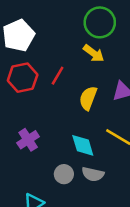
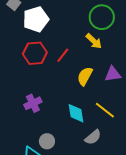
gray circle: (64, 174) -> (47, 141), moved
gray semicircle: (93, 174) -> (93, 137), moved, turned -60

